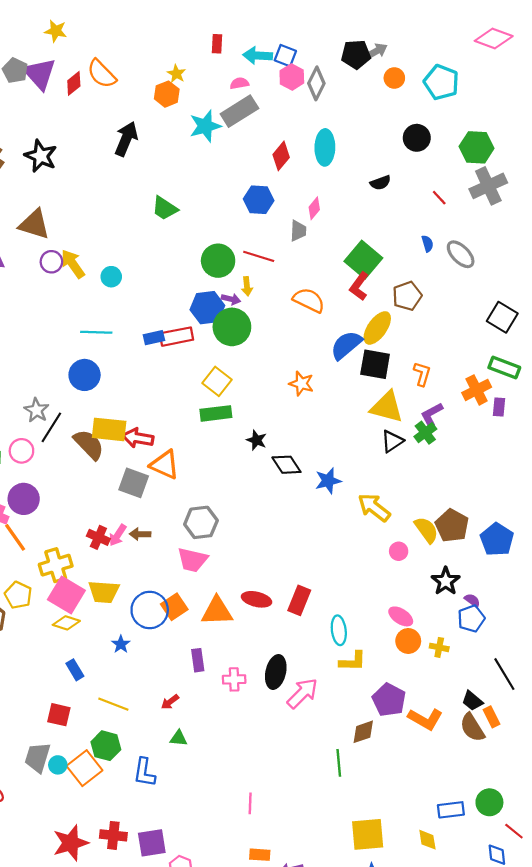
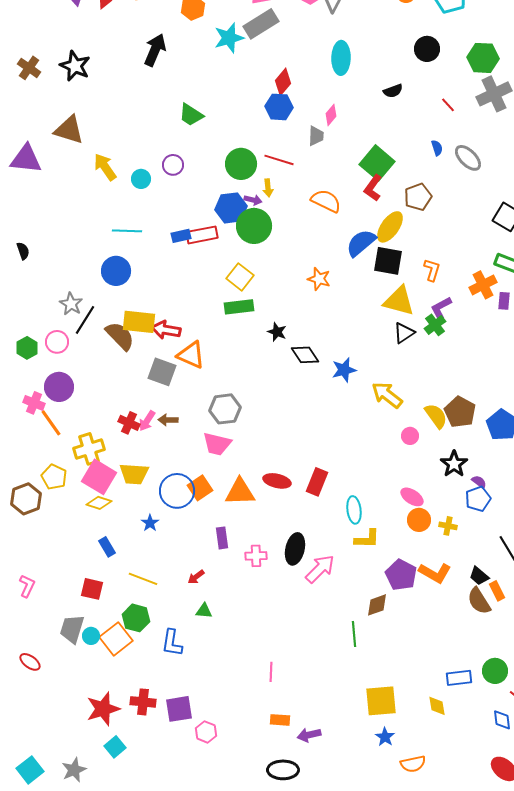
red diamond: (281, 156) -> (283, 82), moved
purple circle: (51, 262) -> (173, 165), moved
orange L-shape: (425, 719) -> (435, 573), moved

